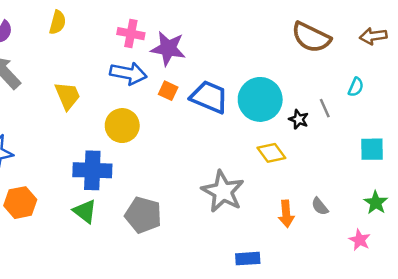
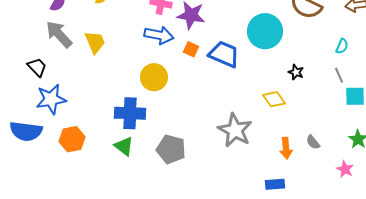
yellow trapezoid: (67, 96) -> (95, 42), moved
cyan circle: (260, 99) -> (265, 31), moved
gray line: (325, 108) -> (339, 75), moved
blue rectangle: (248, 259) -> (275, 184), moved

